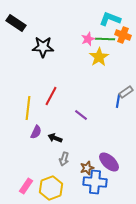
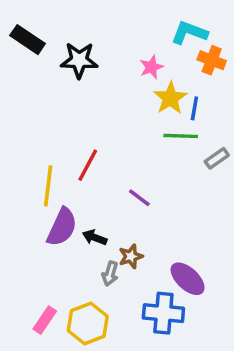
green line: (105, 39) -> (181, 136), moved
black star: (43, 47) -> (79, 60), moved
blue line: (118, 101) -> (194, 108), moved
purple semicircle: (36, 132) -> (62, 227), size x1.6
brown star: (87, 168) -> (131, 256), moved

